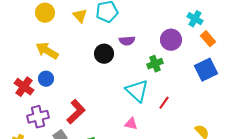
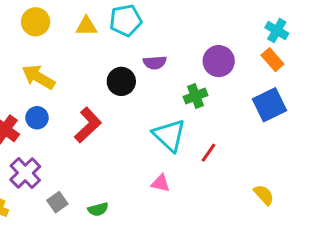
yellow triangle: (80, 16) -> (86, 26), turned -49
cyan cross: (195, 19) -> (277, 31), moved
red L-shape: (76, 112) -> (88, 125), moved
purple cross: (38, 117) -> (25, 173), turned -30

